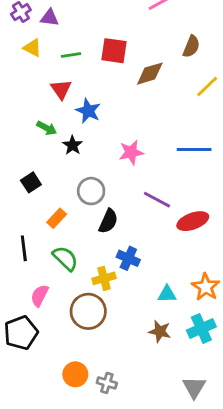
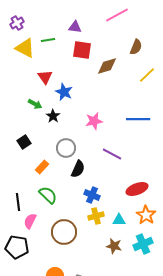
purple triangle: (50, 18) -> (75, 27), moved
yellow triangle: (32, 48) -> (25, 48), size x1.5
green line: (71, 55) -> (48, 40), moved
red ellipse: (193, 221) -> (137, 189), moved
black line: (24, 248) -> (18, 202), moved
yellow cross: (104, 278) -> (96, 216), moved
black pentagon: (21, 333) -> (17, 247), turned 30

